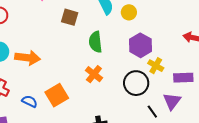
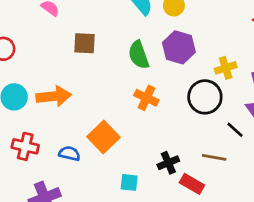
brown square: (70, 17) -> (84, 43), moved
purple hexagon: (140, 45) -> (179, 47), moved
yellow cross: (156, 66) -> (226, 68), turned -35

